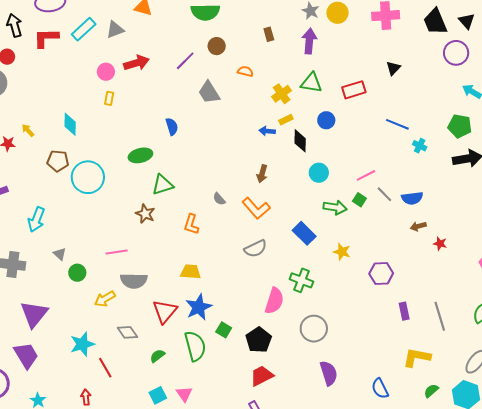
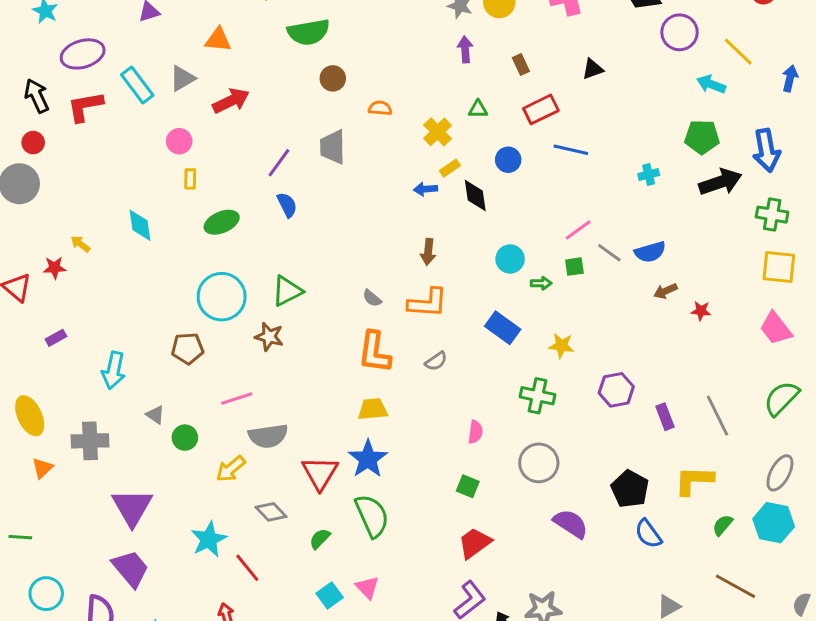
cyan rectangle: (84, 29) -> (137, 85), turned -75
brown rectangle: (269, 34) -> (521, 65), moved
purple arrow: (309, 41) -> (465, 50), size x0.7
purple line: (185, 61) -> (279, 163), moved
red arrow: (136, 63) -> (231, 101), moved
black triangle: (393, 68) -> (593, 69), turned 35
green triangle: (311, 83) -> (478, 109), size x0.6
gray trapezoid: (209, 92) -> (333, 147), turned 40
blue line: (397, 124) -> (571, 150), moved
cyan cross: (420, 146) -> (649, 175), turned -32
green ellipse: (140, 155) -> (222, 222), moved
brown pentagon: (58, 161) -> (188, 348), moved
cyan circle: (319, 173) -> (510, 259), moved
cyan circle: (88, 177) -> (222, 297), moved
green square: (359, 200) -> (574, 267), turned -32
green arrow: (335, 207) -> (541, 283), size x0.6
orange L-shape: (256, 208) -> (428, 303), turned -36
orange L-shape: (191, 224) -> (375, 352), moved, size x1.4
gray semicircle: (255, 249) -> (436, 361), size x0.7
yellow trapezoid: (191, 272) -> (373, 409), moved
purple hexagon: (381, 274) -> (616, 390), moved
green cross: (301, 280) -> (538, 396), moved
pink semicircle: (274, 301) -> (475, 432), size x0.6
green square: (224, 330) -> (468, 486), moved
black pentagon: (259, 340) -> (630, 489), moved
purple semicircle: (329, 373) -> (571, 524), turned -30

